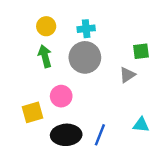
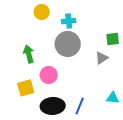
yellow circle: (46, 26) -> (42, 12), moved
green arrow: (45, 56) -> (29, 54), moved

